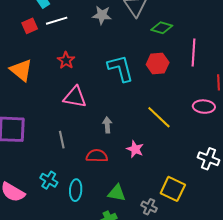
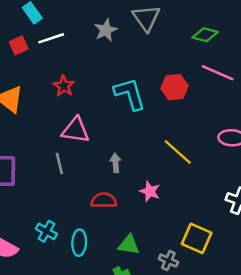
gray star: (102, 15) -> (106, 30), turned -30
green diamond: (162, 28) -> (205, 35), moved
pink line: (193, 53) -> (218, 73), turned -68
gray line: (62, 140) -> (59, 164), moved

